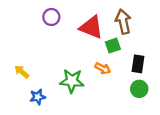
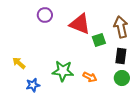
brown arrow: (123, 22) -> (121, 27), moved
orange arrow: (103, 68) -> (90, 77), moved

